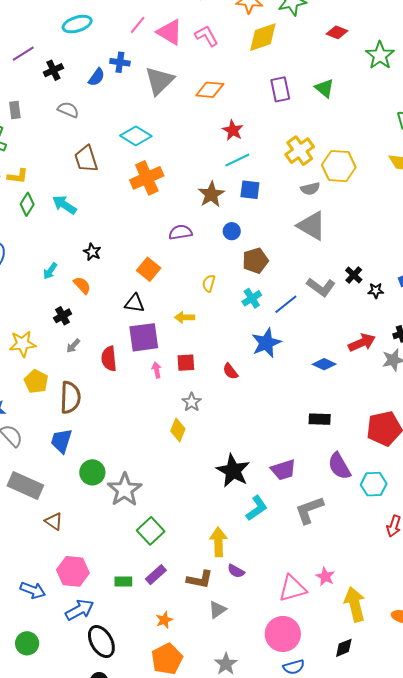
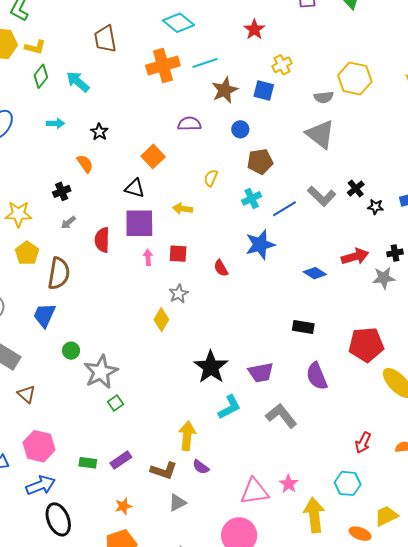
cyan diamond: (136, 136) -> (178, 23), moved
yellow cross: (300, 151) -> (282, 65), moved, size x0.7
cyan line: (237, 160) -> (205, 63), moved
cyan arrow: (50, 271) -> (55, 123), moved, turned -132
green circle: (92, 472) -> (71, 351), size x0.7
cyan hexagon: (374, 484) -> (348, 483), moved
gray L-shape: (309, 510) -> (281, 416), turned 64
green square: (151, 531) -> (115, 403), moved, size x0.6

